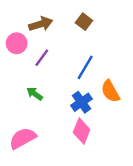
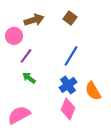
purple line: (42, 58) -> (26, 56), moved
orange semicircle: (110, 91) -> (93, 91), moved

